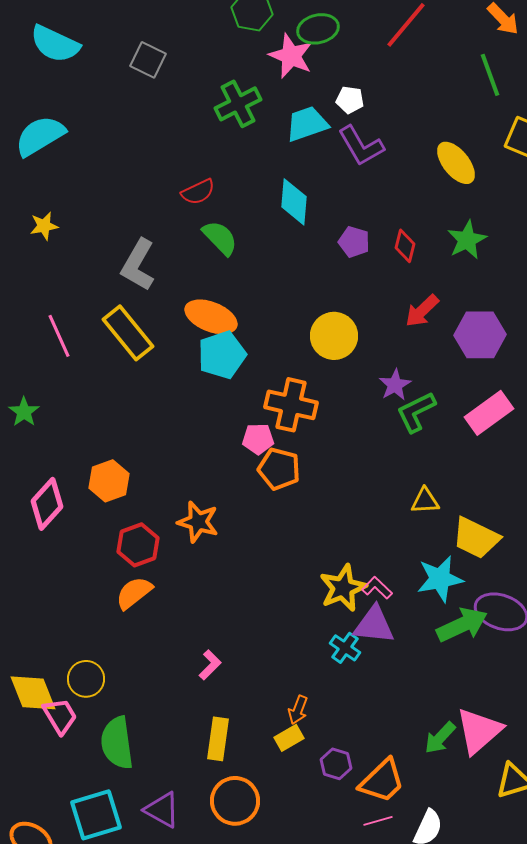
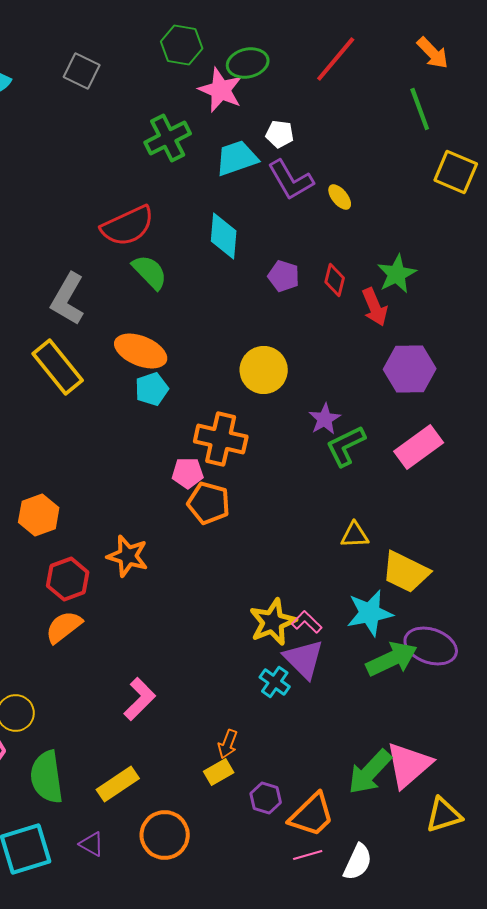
gray square: (148, 60) -> (82, 71), moved
yellow ellipse: (456, 163) -> (340, 197), moved, size x0.6
red semicircle: (198, 192) -> (128, 226), size x1.6
red arrow: (422, 311) -> (375, 307), moved, turned -69
cyan pentagon: (222, 355) -> (152, 389), size x0.7
purple triangle: (374, 625) -> (304, 659), turned 39
pink L-shape: (210, 665) -> (140, 699), size x1.4
green arrow: (440, 738) -> (370, 772), size x1.4
yellow rectangle: (218, 739) -> (118, 784), moved, turned 48
purple triangle: (162, 810) -> (92, 844), size x0.7

